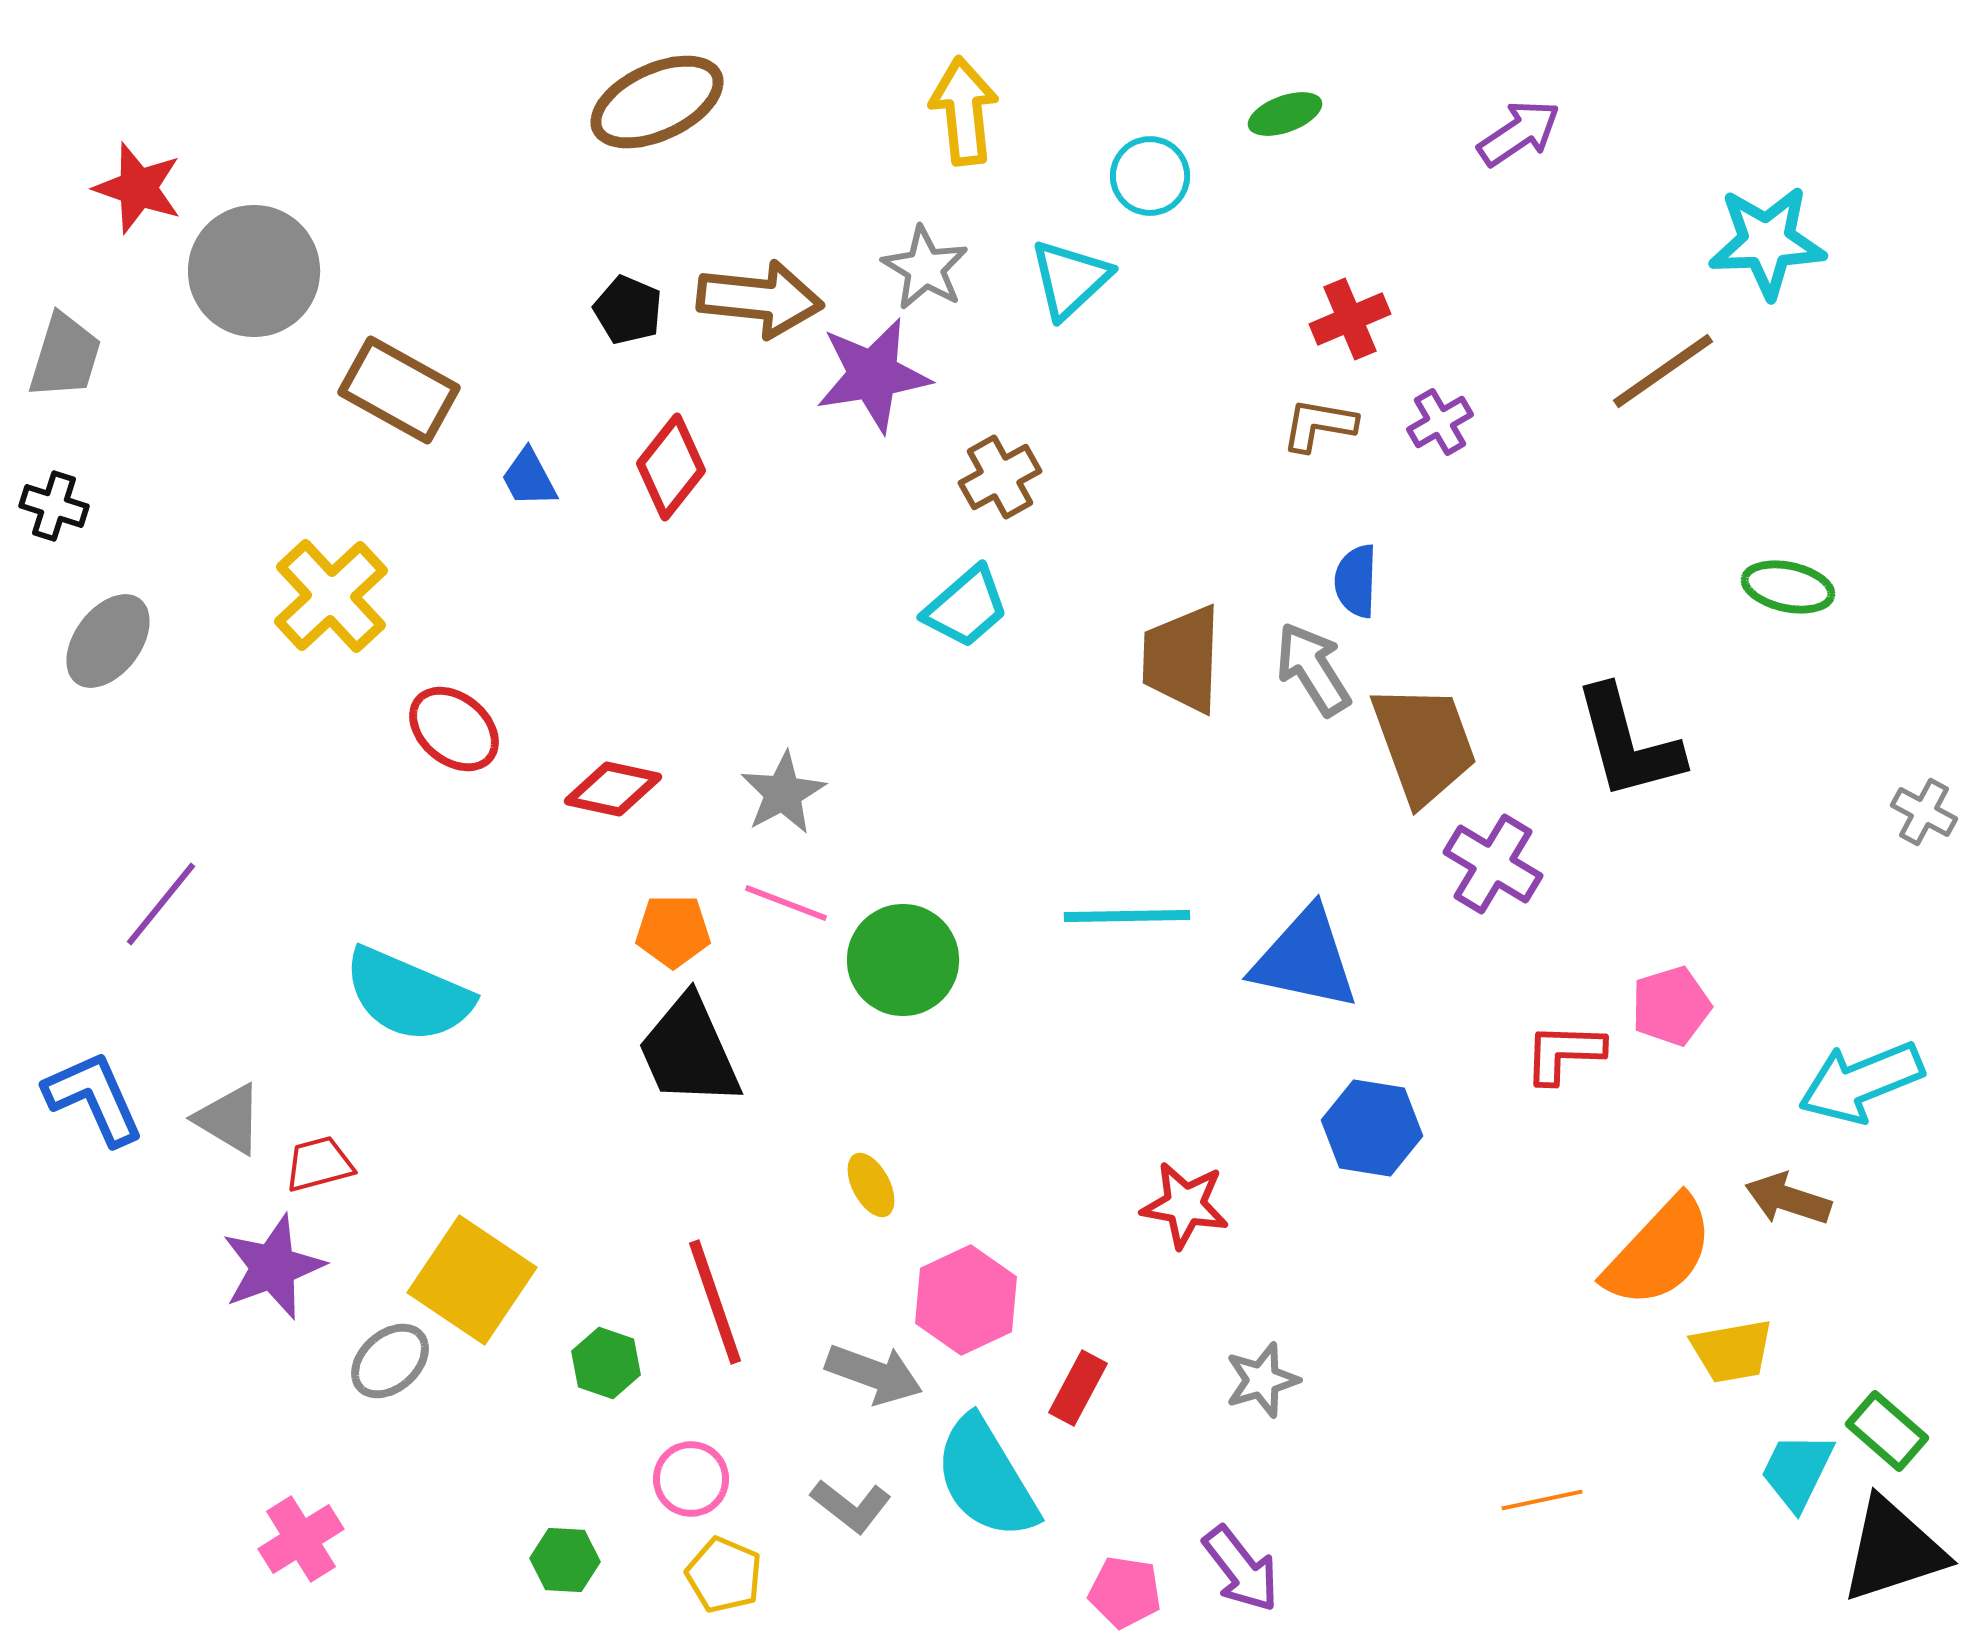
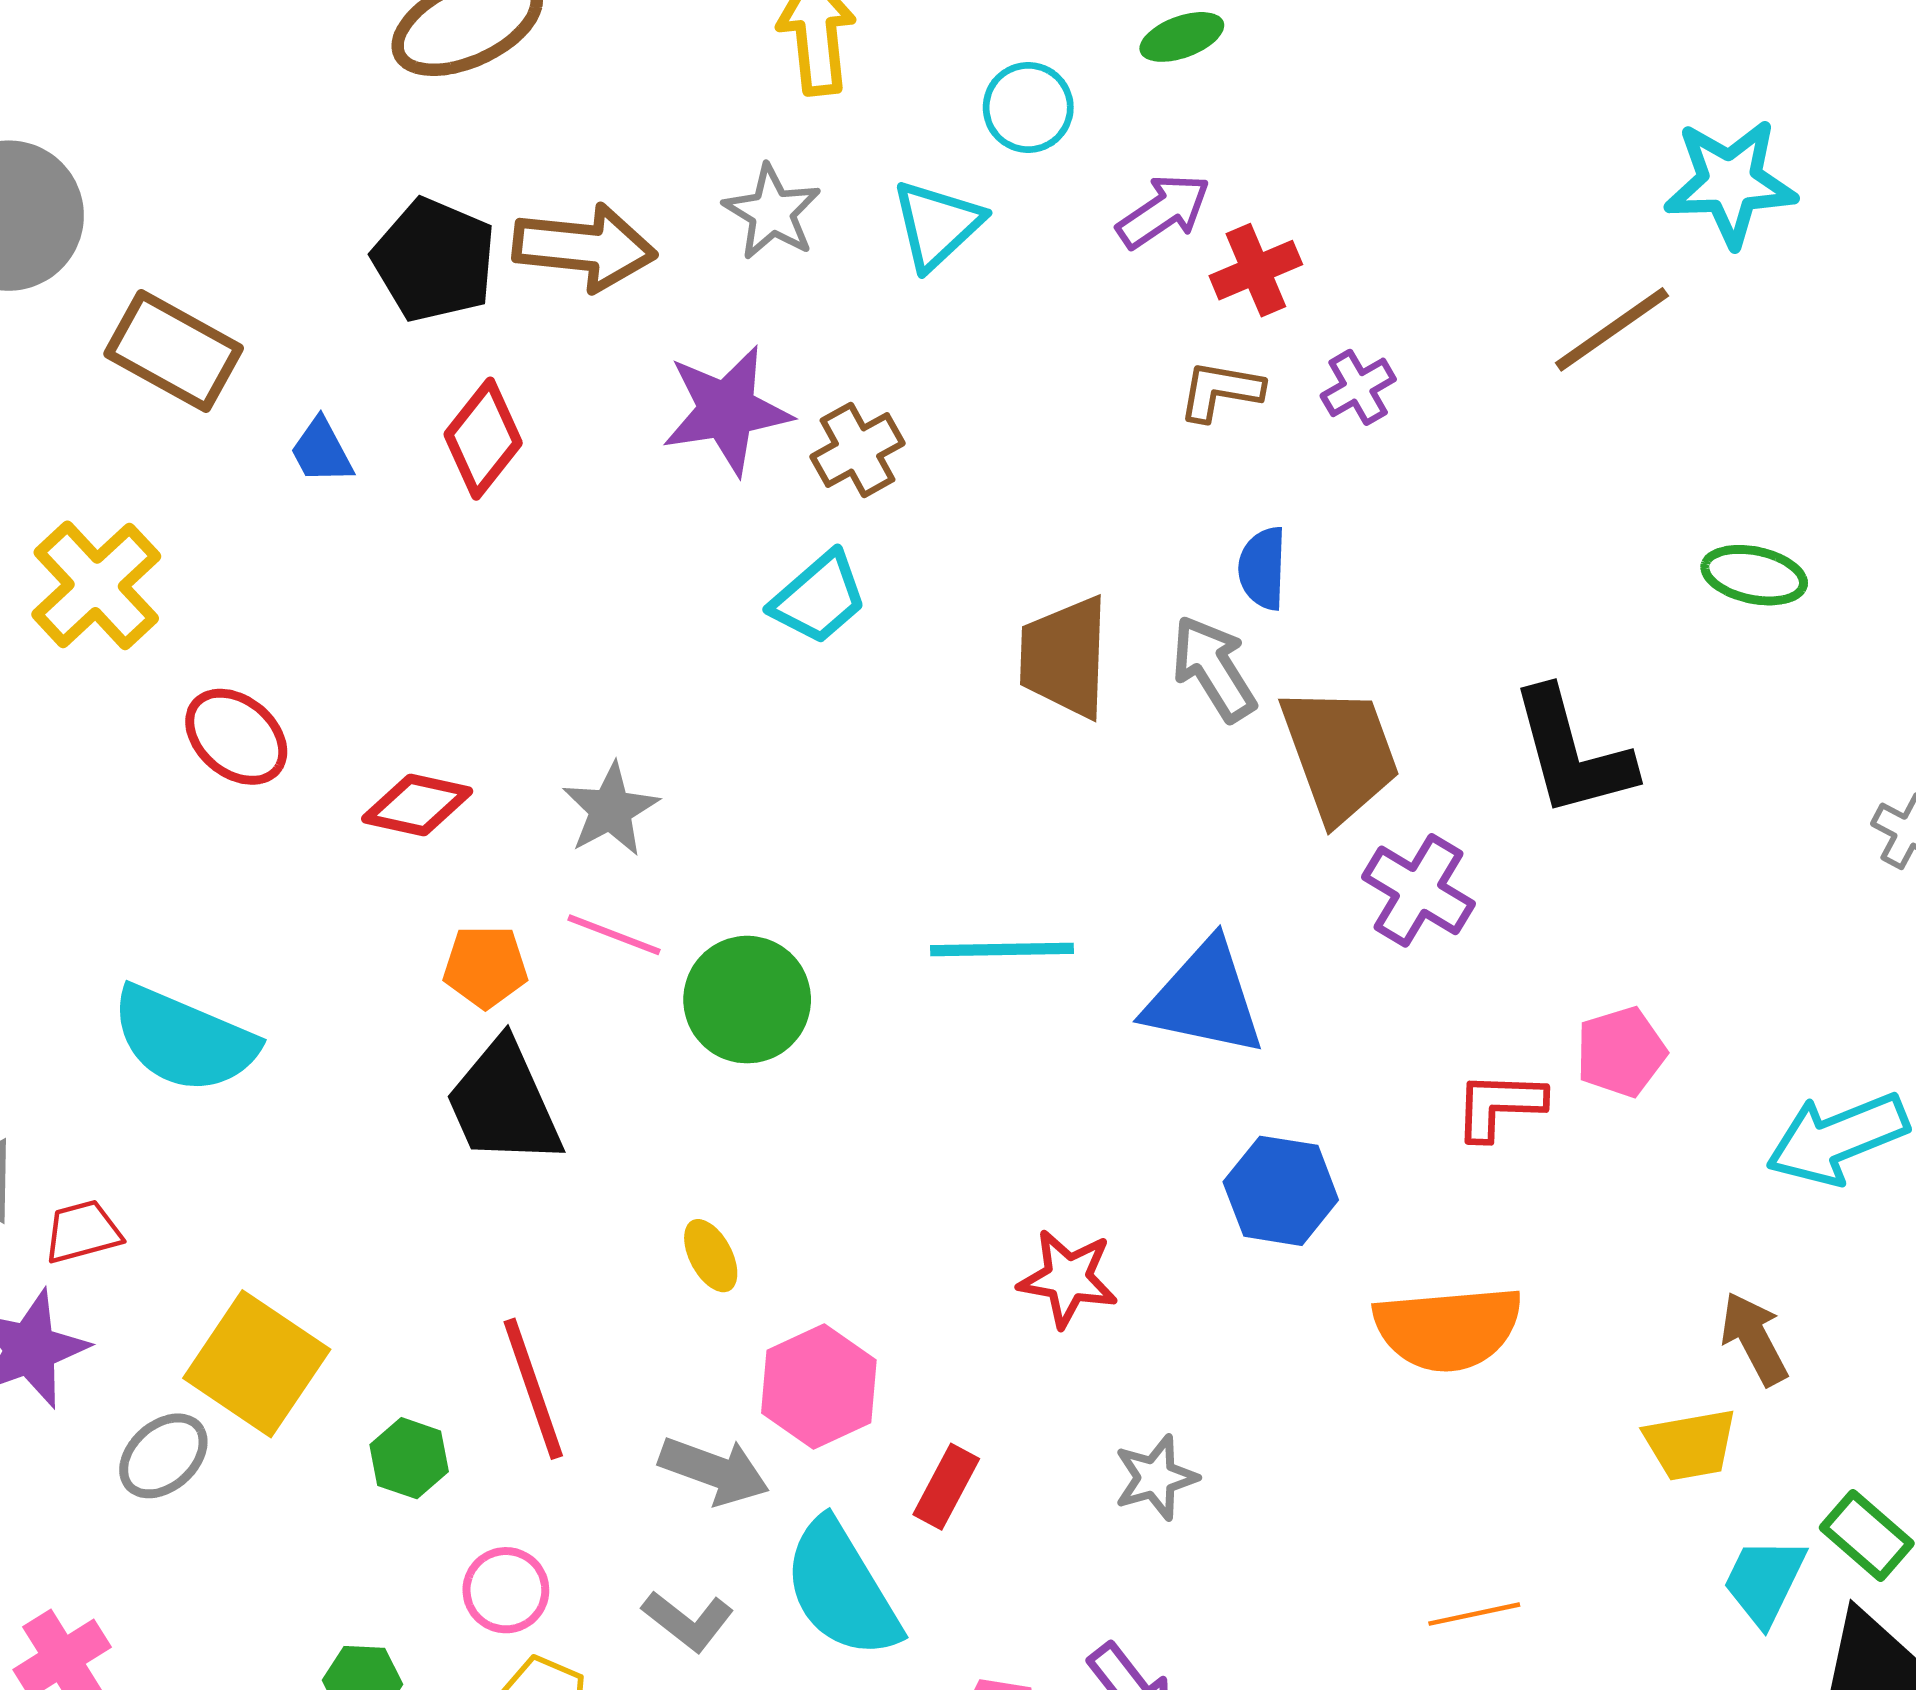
purple arrow: (1519, 133) -> (1164, 211), moved
black pentagon: (628, 310) -> (434, 260), size x1.6
purple star: (873, 375) -> (727, 410), moved
brown arrow: (1788, 1199) -> (1754, 1339), moved, turned 44
orange semicircle: (1659, 1252) -> (1448, 1328), moved, turned 42

